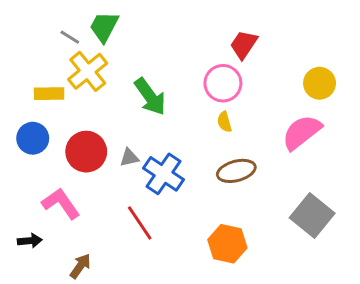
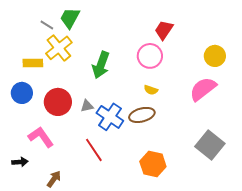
green arrow: (150, 97) -> (101, 65), turned 56
yellow semicircle: (224, 122) -> (151, 90), moved, turned -56
brown ellipse: (236, 171) -> (142, 115), moved

